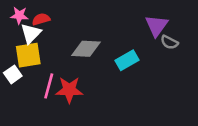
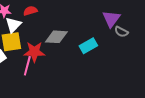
red semicircle: (41, 19) -> (30, 11), moved
red star: (69, 90) -> (34, 52), moved

